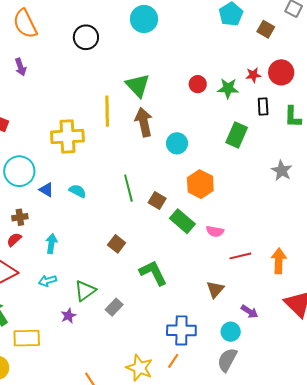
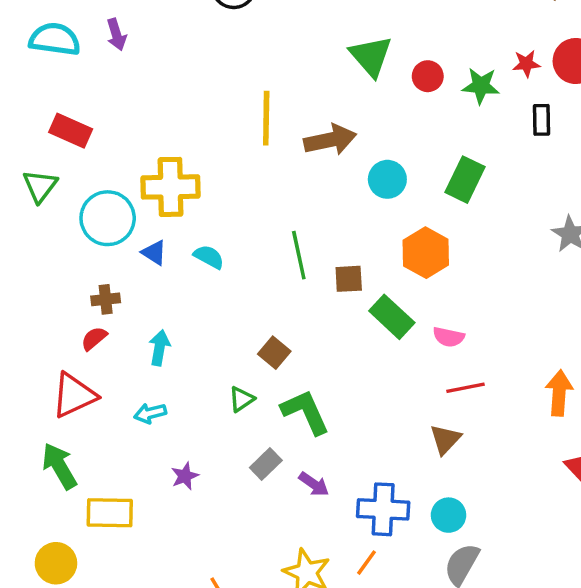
green triangle: (138, 85) -> (371, 56), moved
brown arrow: (144, 122) -> (330, 140), turned 88
green rectangle: (237, 135) -> (465, 180), moved
yellow cross: (67, 136) -> (171, 187), moved
brown square: (157, 201) -> (349, 279), turned -36
red line: (240, 256) -> (465, 388), moved
green L-shape: (153, 273) -> (305, 412), moved
green triangle: (85, 291) -> (242, 399), moved, size x0.7
purple arrow: (250, 312) -> (314, 484), moved
cyan circle: (231, 332) -> (449, 515), moved

